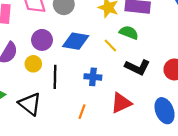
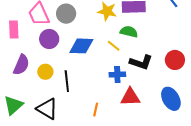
purple circle: (42, 40) -> (49, 39), moved
blue cross: (93, 77) -> (117, 75), moved
red triangle: (121, 103) -> (130, 97), turned 30

